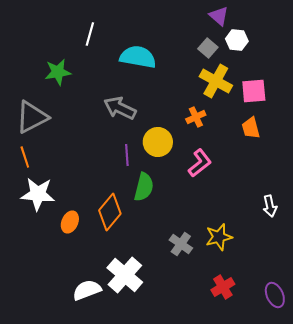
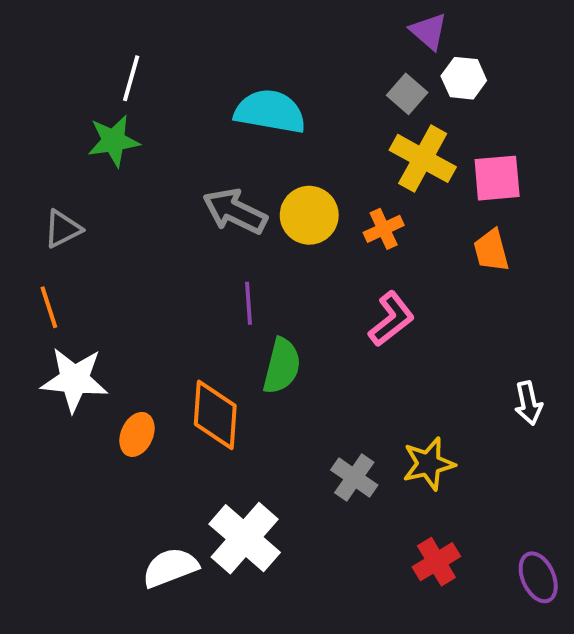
white line: (90, 34) -> (131, 78), moved
gray triangle: (32, 117) -> (63, 229), size x0.6
yellow circle: (158, 142) -> (309, 215), moved
orange diamond: (110, 212) -> (215, 415), turned -36

